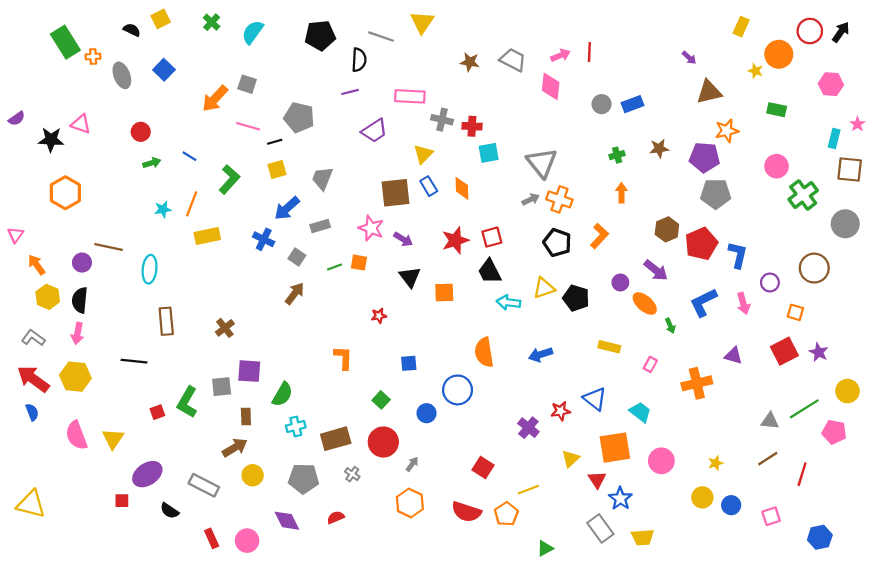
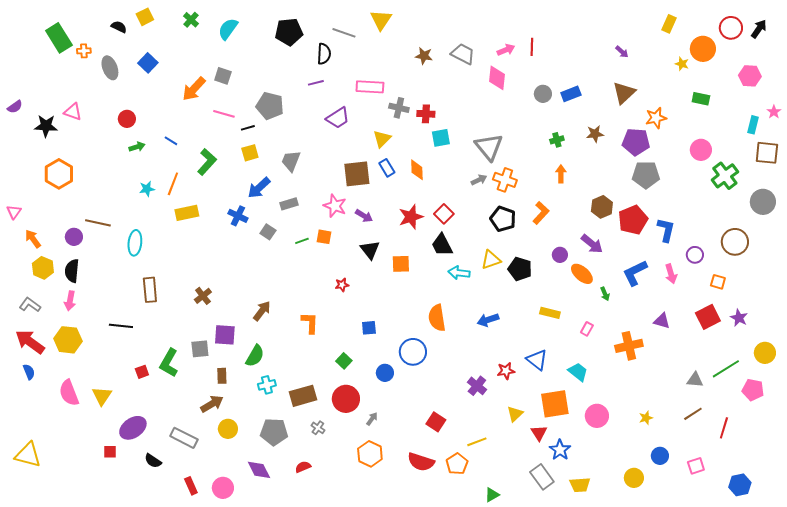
brown triangle: (709, 92) -> (624, 93), moved, turned -30
red square: (492, 237) -> (444, 214), turned -30
brown arrow: (295, 294) -> (262, 311), moved
yellow circle: (702, 497) -> (634, 478), moved

